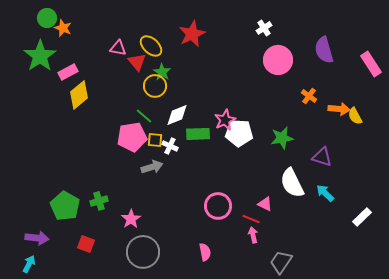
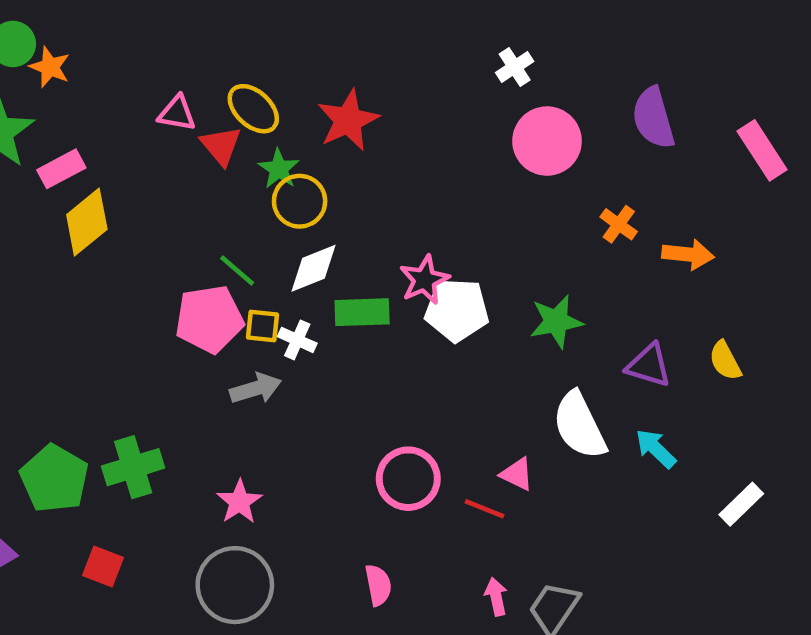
red star: (192, 34) -> (348, 120), moved
yellow circle: (155, 86) -> (300, 201), moved
yellow semicircle: (355, 116) -> (725, 361), moved
green cross: (99, 201) -> (133, 467), size x1.4
pink star: (131, 219) -> (239, 502), moved
pink arrow: (253, 235) -> (496, 597), moved

